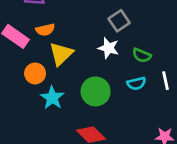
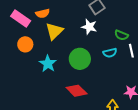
green semicircle: (142, 55) -> (121, 35), moved
orange circle: (35, 73) -> (25, 44), moved

